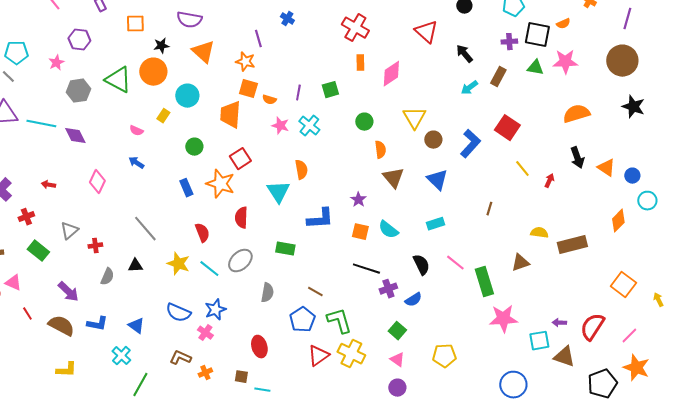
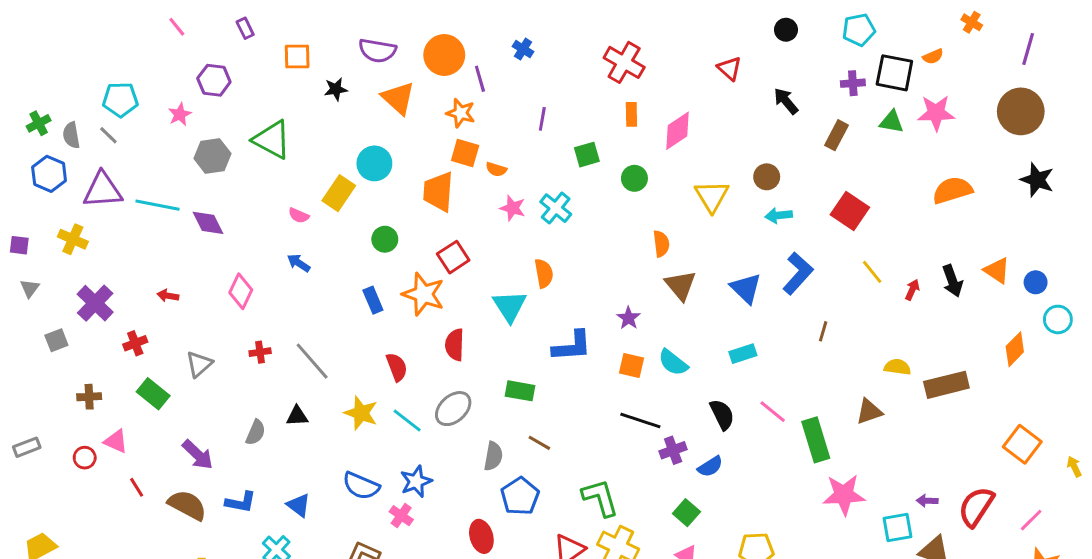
red triangle: (426, 32) -> (730, 68), size x0.7
orange circle: (153, 72) -> (444, 55), moved
cyan arrow: (469, 88) -> (779, 215), moved, turned 30
purple line: (298, 93) -> (542, 119), moved
yellow rectangle: (163, 116) -> (339, 193), size x1.6
green circle: (364, 122) -> (634, 178), moved
brown circle: (433, 140) -> (767, 177), moved
blue L-shape: (470, 144) -> (798, 273), moved
black arrow: (577, 158) -> (952, 281), moved
red cross: (95, 246) -> (260, 352), moved
brown line: (315, 292) -> (539, 443), moved
blue pentagon: (302, 320) -> (520, 496), moved

